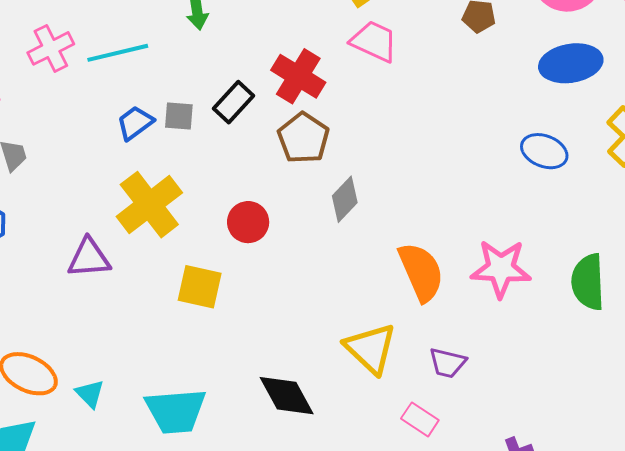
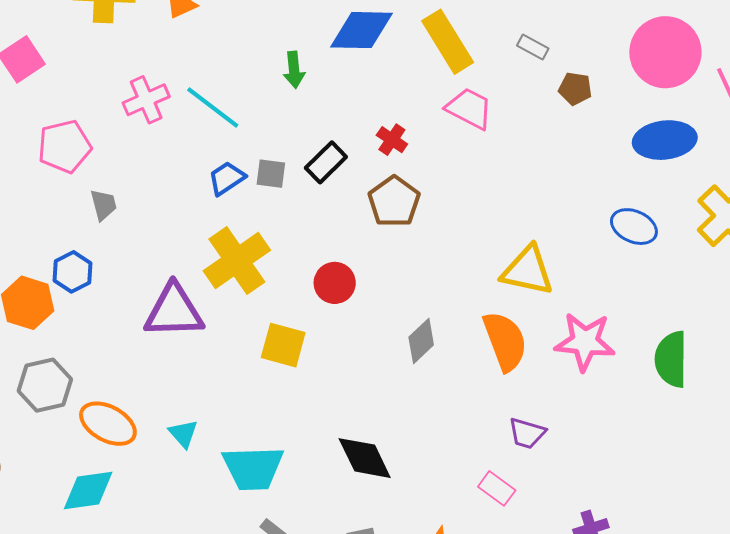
cyan line: (118, 53) -> (213, 107), turned 48
red cross: (298, 76) -> (392, 140), size x0.6
gray diamond: (345, 199) -> (421, 341), moved
purple triangle: (89, 258) -> (174, 311), size x1.4
yellow triangle: (371, 348) -> (527, 271), moved, turned -34
cyan triangle: (90, 394) -> (183, 434), moved

